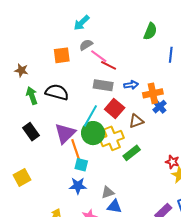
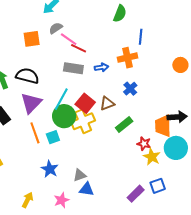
orange cross: (153, 93) -> (127, 58), moved
red square: (115, 109) -> (85, 103), moved
purple triangle: (65, 133) -> (31, 103), moved
orange line: (76, 150) -> (35, 133), moved
green rectangle: (132, 153) -> (124, 125), moved
cyan square: (81, 165) -> (53, 137), moved, turned -32
blue star: (78, 186) -> (50, 169), turned 30

